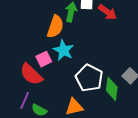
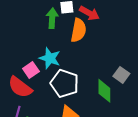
orange semicircle: (55, 27) -> (79, 30), moved
white pentagon: (89, 78) -> (64, 83), moved

